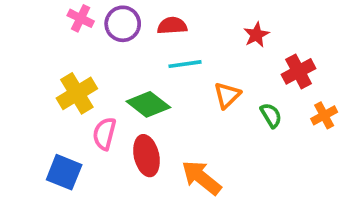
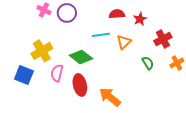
red semicircle: (172, 26) -> (117, 14), moved
orange triangle: (227, 95) -> (124, 42), moved
blue square: (64, 172) -> (24, 75), moved

